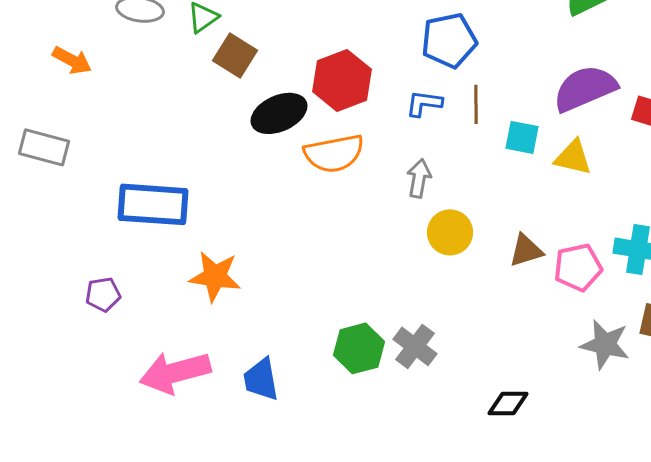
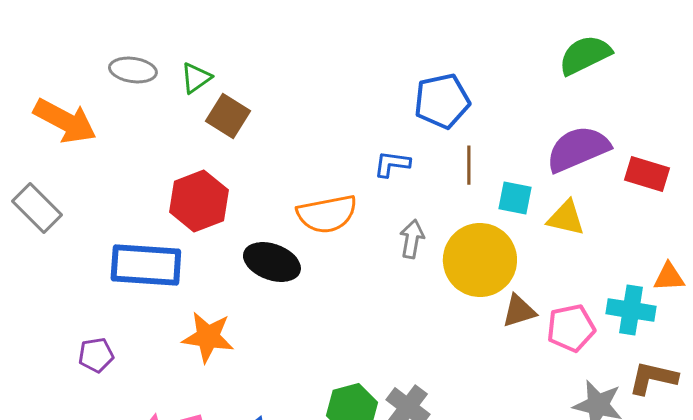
orange arrow: (72, 60) -> (65, 121), size x1.6
red hexagon: (342, 80) -> (199, 201), moved
blue L-shape: (424, 103) -> (392, 164), moved
black ellipse: (279, 113) -> (272, 262), moved, turned 44
gray rectangle: (44, 147) -> (37, 208), turned 30
yellow circle: (450, 232) -> (480, 260), moved, size x1.6

